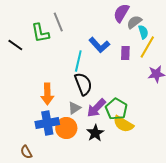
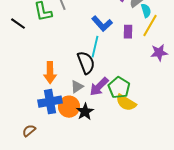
cyan line: (78, 61) -> (95, 47), moved
black star: (95, 133) -> (85, 112), moved
brown semicircle: (26, 152) -> (29, 131), turned 80

